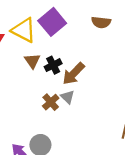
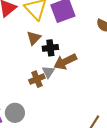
gray triangle: (68, 97) -> (48, 72), moved

